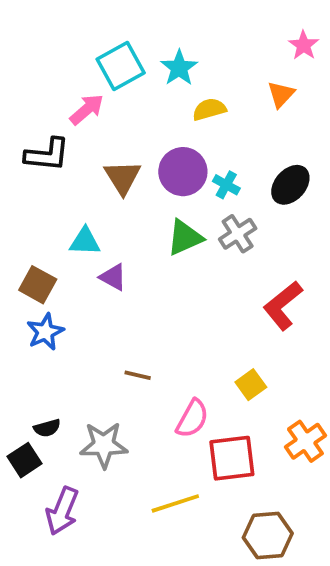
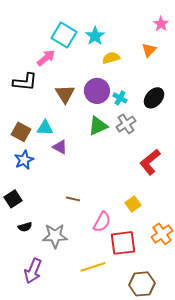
cyan square: (121, 66) -> (64, 35), turned -30
brown square: (38, 285) -> (21, 132), moved
blue star: (45, 332) -> (24, 160), moved
black square: (25, 460) -> (13, 199), moved

